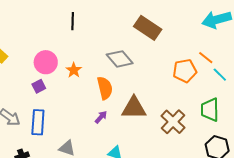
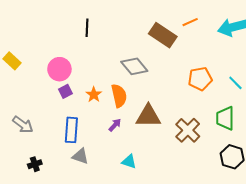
orange line: (206, 58) -> (190, 22), moved, turned -63
orange star: (74, 70) -> (94, 95), moved
purple square: (39, 86) -> (65, 91), moved
blue rectangle: (38, 122) -> (71, 130), moved

